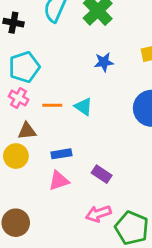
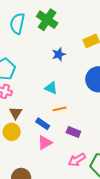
orange line: (52, 105) -> (60, 109), moved
brown triangle: (27, 131) -> (16, 113), turned -40
blue rectangle: (61, 154) -> (43, 124), turned 56

